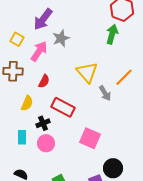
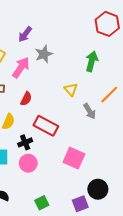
purple arrow: (43, 19) -> (25, 34), size x0.7
green arrow: (112, 34) -> (92, 61), moved
yellow triangle: (87, 72) -> (71, 89), size x0.6

